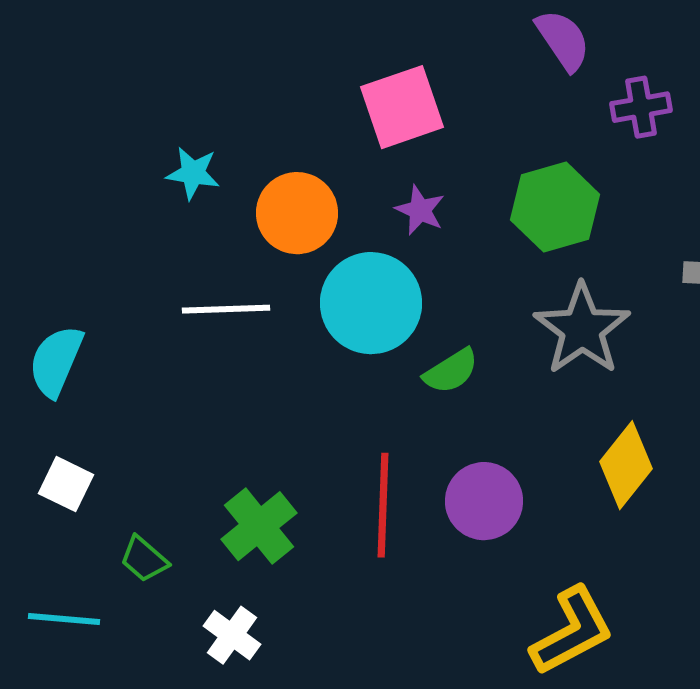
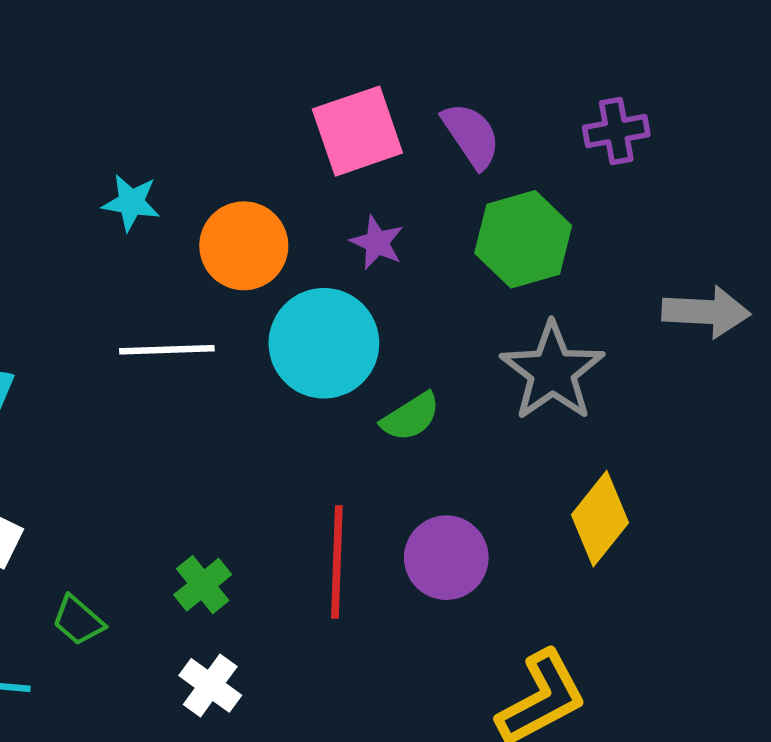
purple semicircle: (563, 40) -> (471, 135), moved
green cross: (259, 526) -> (203, 585), size x0.7
white cross: (232, 635) -> (210, 685), moved

